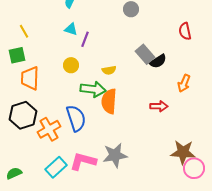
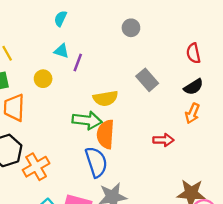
black semicircle: (158, 61) -> (193, 87), moved
yellow circle: (71, 65) -> (43, 79), moved
yellow semicircle: (109, 70) -> (106, 98), size x1.5
blue semicircle: (76, 118) -> (96, 162), moved

